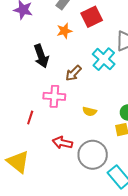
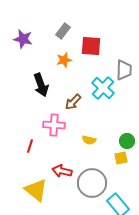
red square: (92, 17) -> (91, 46), turned 30
yellow triangle: (18, 162) -> (36, 190), moved

